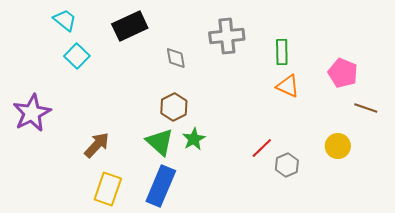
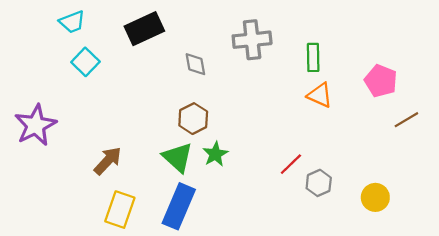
cyan trapezoid: (65, 20) -> (72, 22), turned 120
brown line: (366, 108) -> (406, 120), turned -50
yellow circle: (338, 146) -> (375, 197), moved

